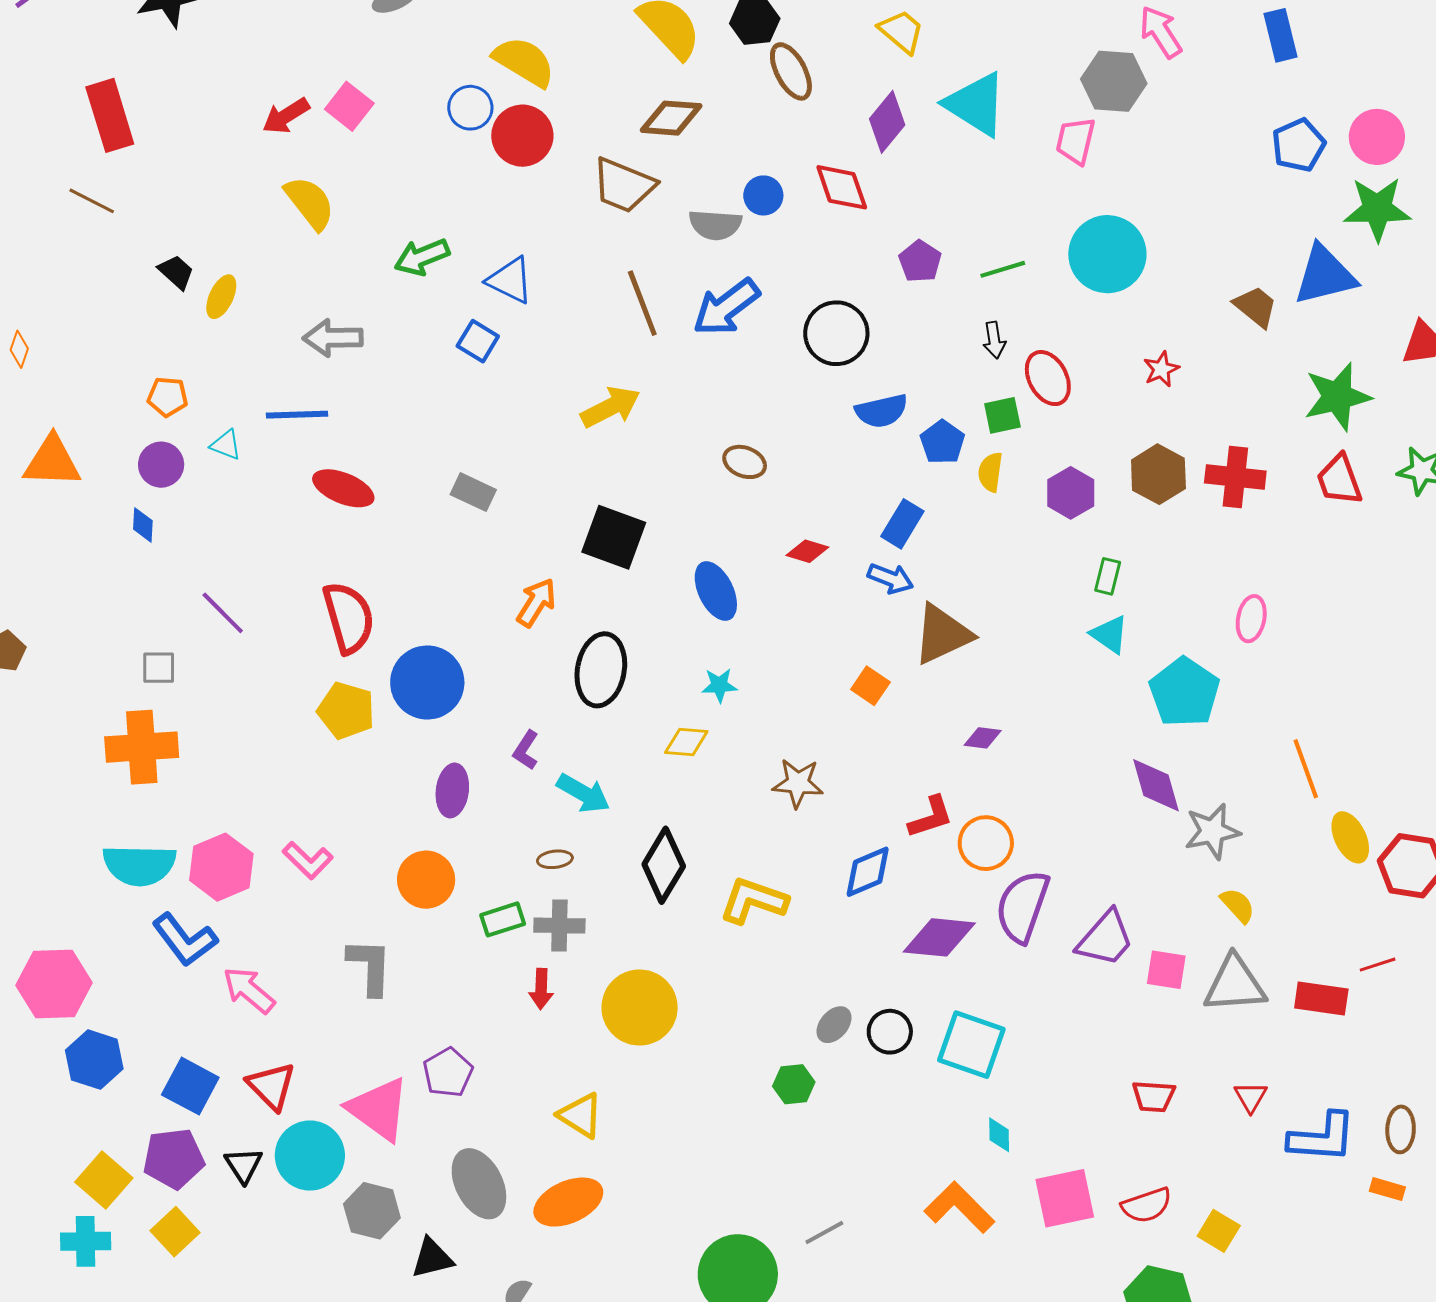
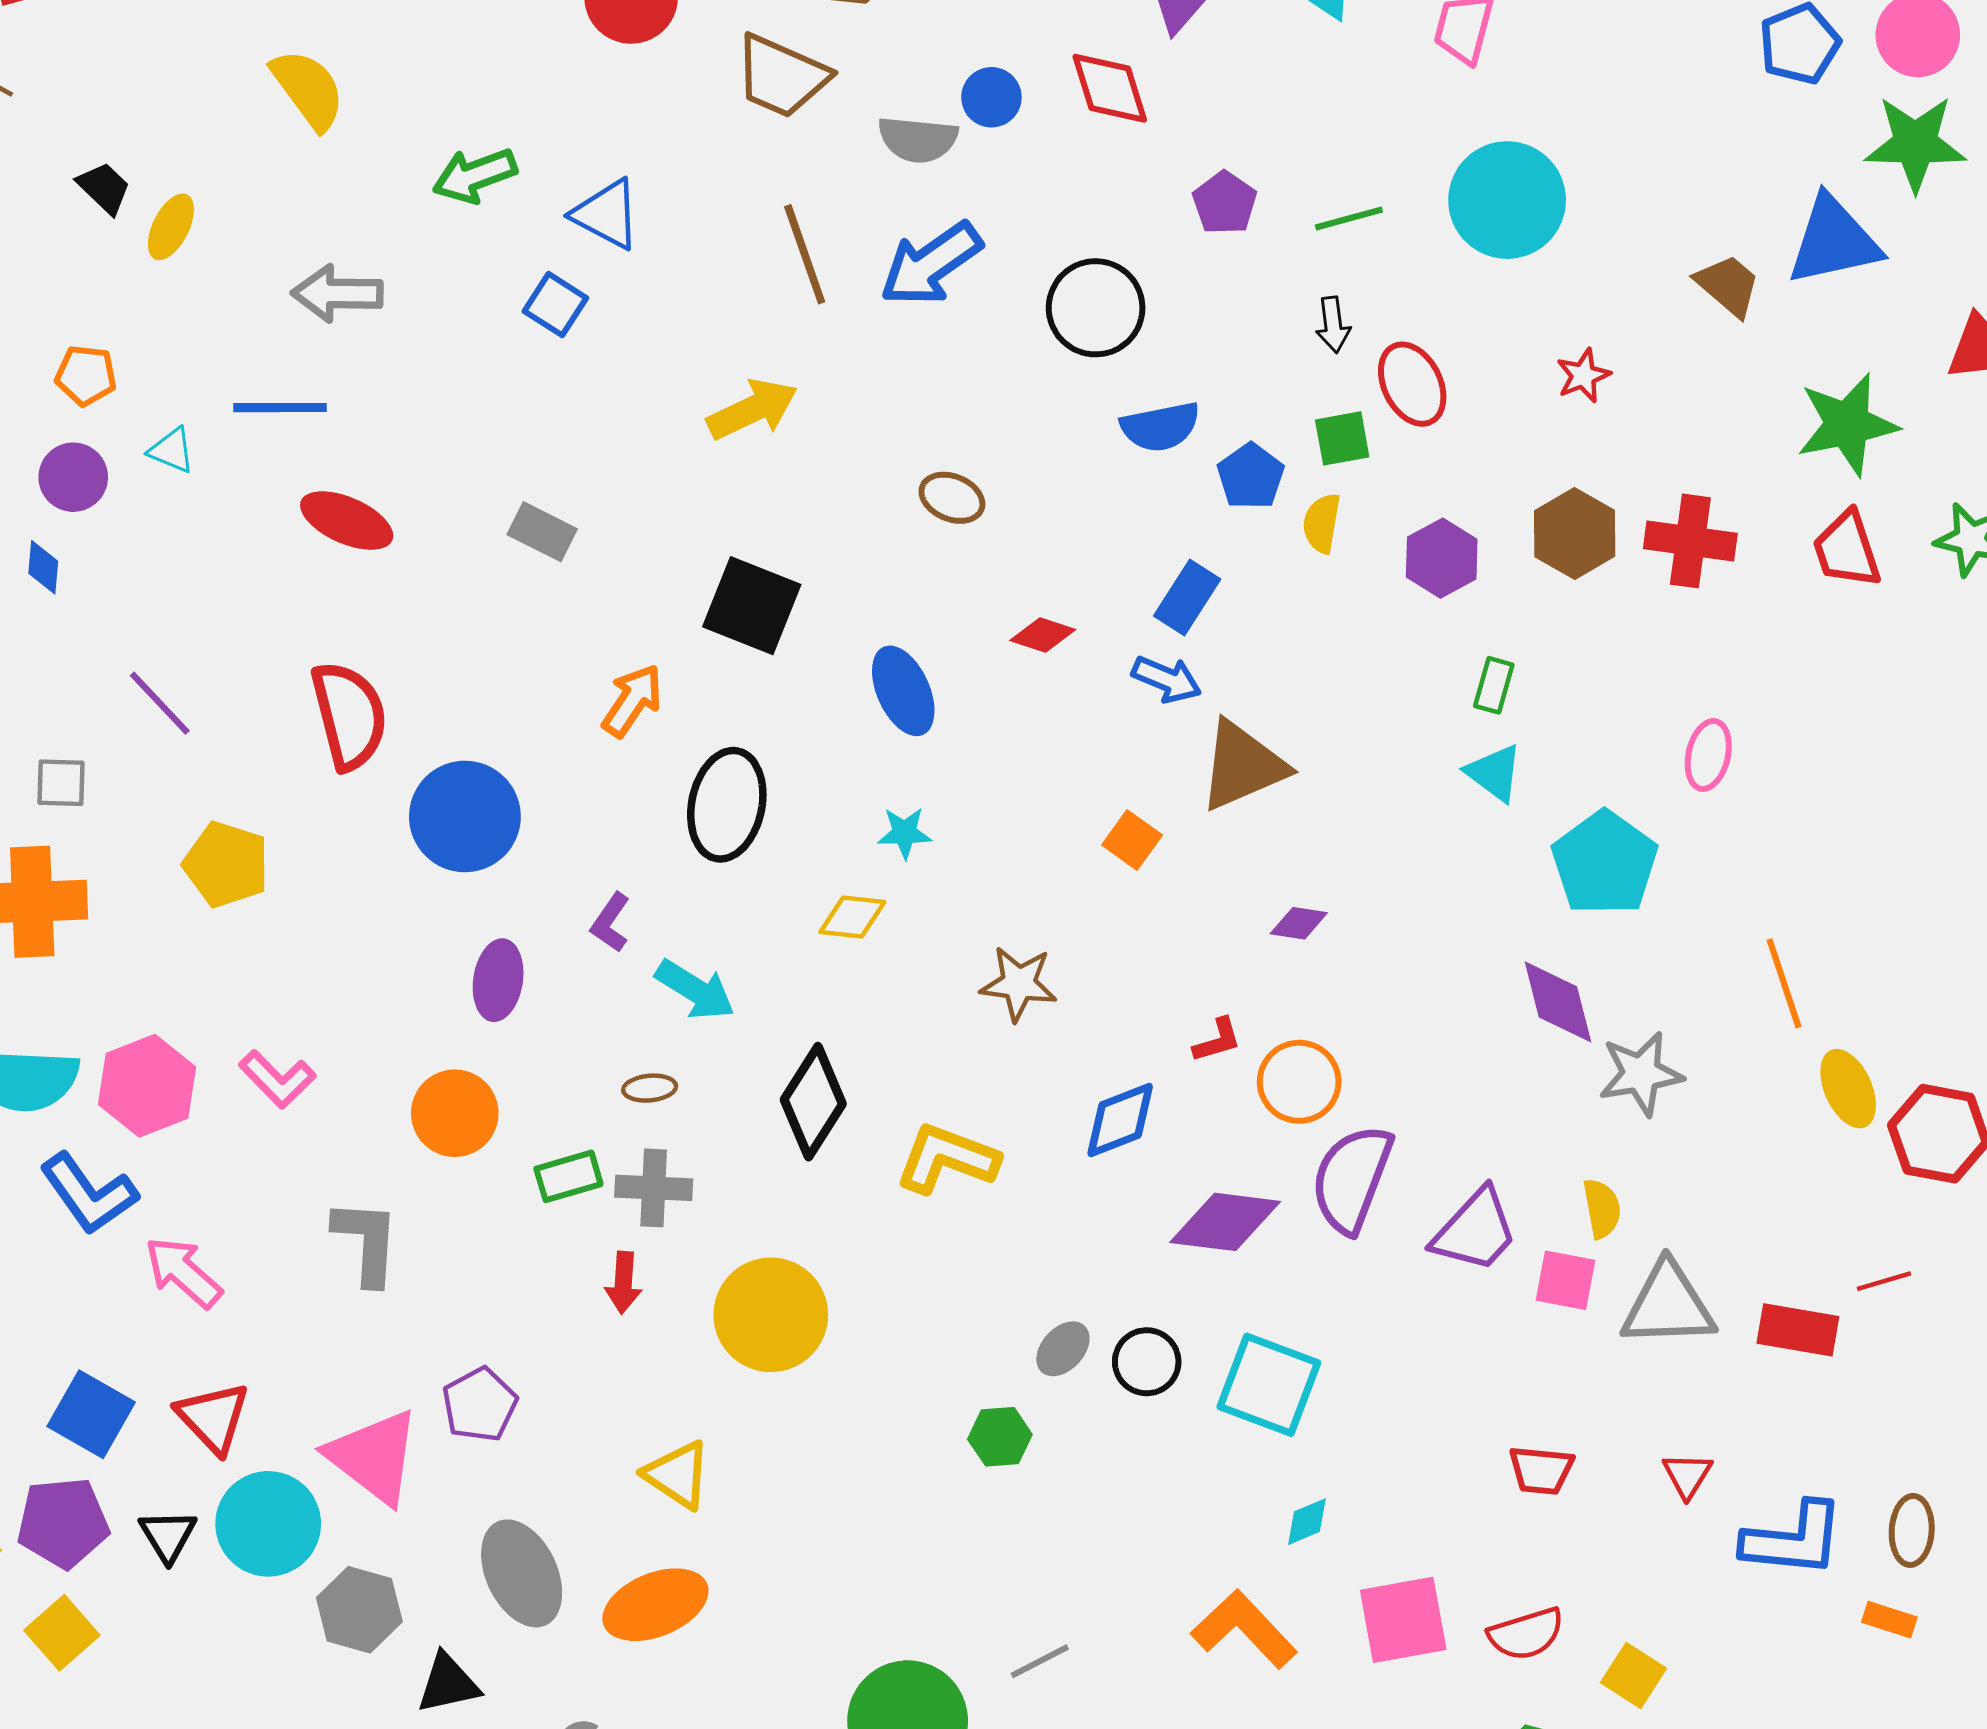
yellow pentagon: (346, 711) -> (226, 864), moved
red L-shape: (931, 817) -> (1217, 1040), size x0.7
yellow semicircle: (1238, 905) -> (1602, 1209), moved, turned 30
cyan diamond: (999, 1135) -> (1307, 1522), turned 66

